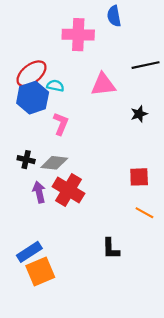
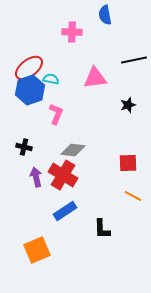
pink cross: (78, 35) -> (72, 32), size x0.7
gray diamond: (54, 163) -> (73, 150), moved
blue rectangle: (29, 252) -> (65, 211), moved

